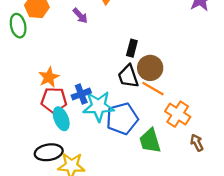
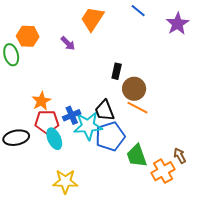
black trapezoid: (128, 76) -> (105, 110), moved
orange cross: (178, 114) -> (163, 171), moved, turned 30
black ellipse: (49, 152) -> (16, 138), moved

